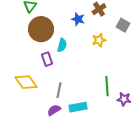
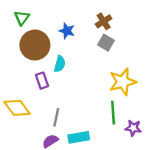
blue star: (78, 19) -> (67, 31), moved
gray square: (123, 25) -> (106, 43), moved
yellow star: (99, 40) -> (123, 82), moved, size x1.6

